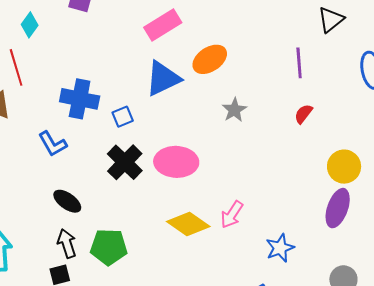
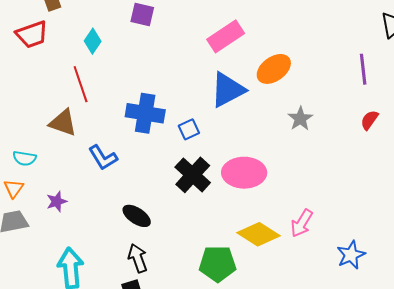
blue L-shape: (53, 144) -> (103, 158), moved
green pentagon: (109, 247) -> (218, 264), moved

